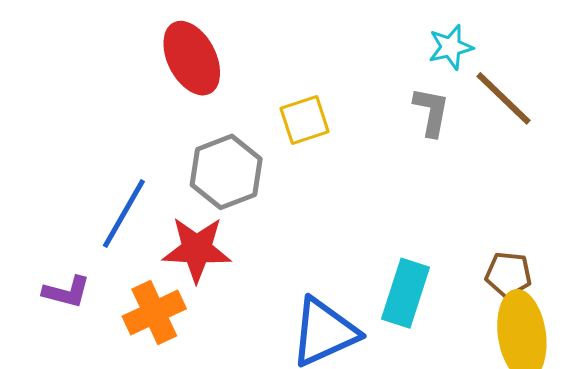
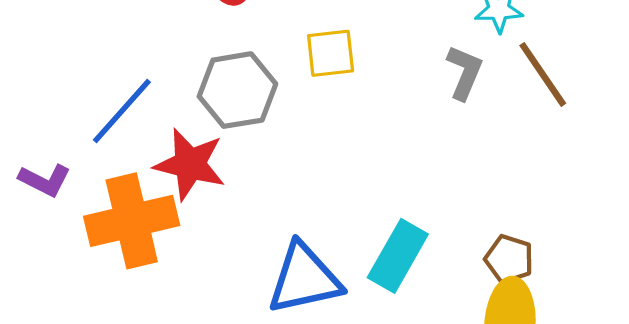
orange cross: (154, 313) -> (132, 221), size x1.4

